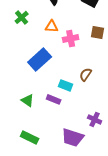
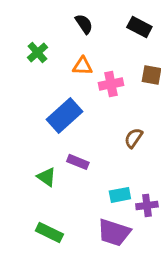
cyan rectangle: (66, 85) -> (120, 195), moved, turned -32
purple rectangle: (54, 99) -> (78, 162), moved
purple cross: (95, 119) -> (147, 205), turned -32

